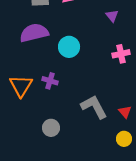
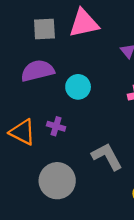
orange triangle: (21, 86) -> (22, 132), turned -35
gray circle: (51, 128) -> (57, 181), size x1.8

